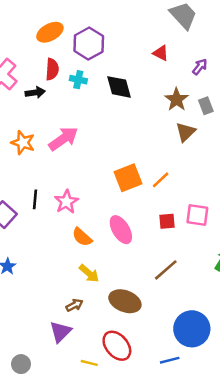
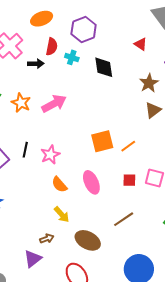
orange ellipse: (50, 32) -> (42, 19), moved

